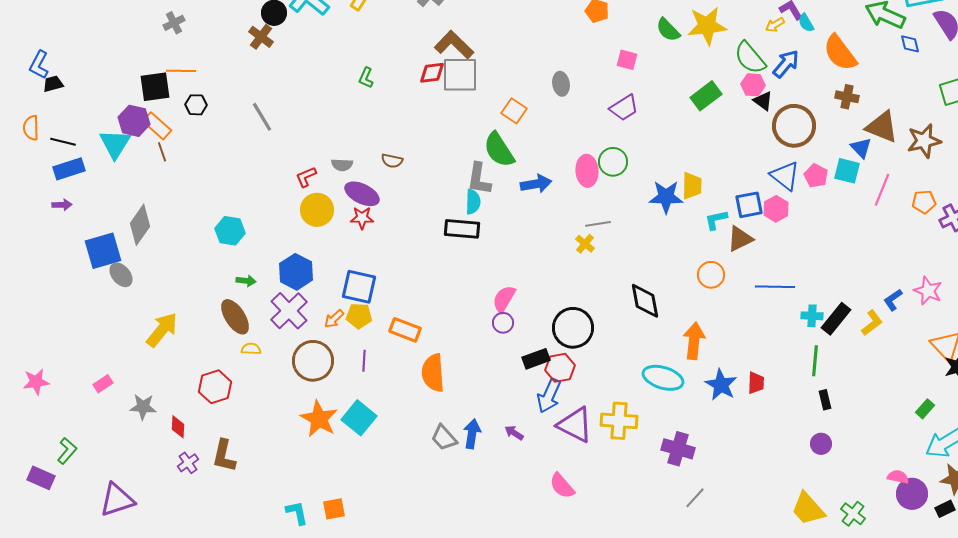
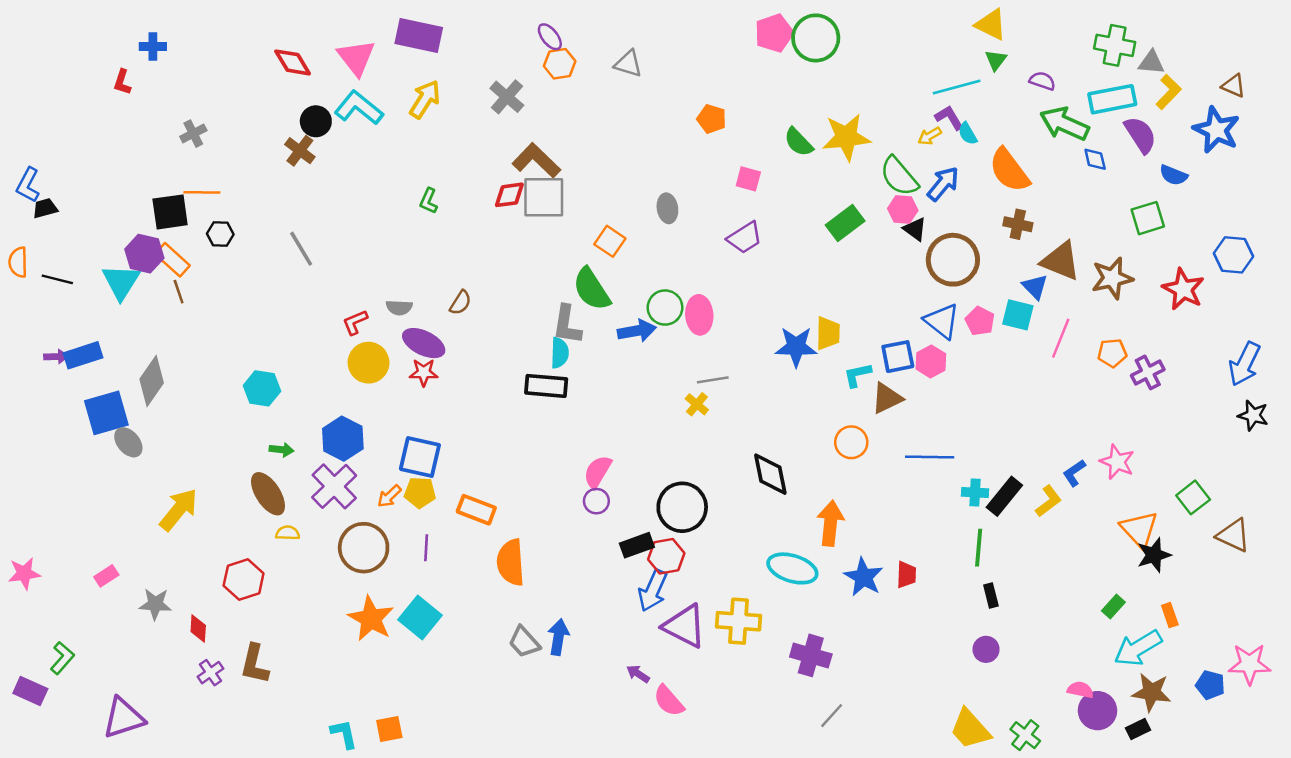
brown semicircle: (392, 161) -> (460, 303), turned -70
green circle: (613, 162) -> (665, 308), moved
blue rectangle: (69, 169) -> (83, 355), moved
purple arrow: (514, 433) -> (638, 674), moved

